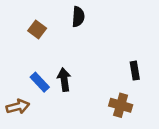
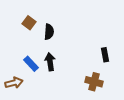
black semicircle: (78, 17) -> (49, 32), moved

